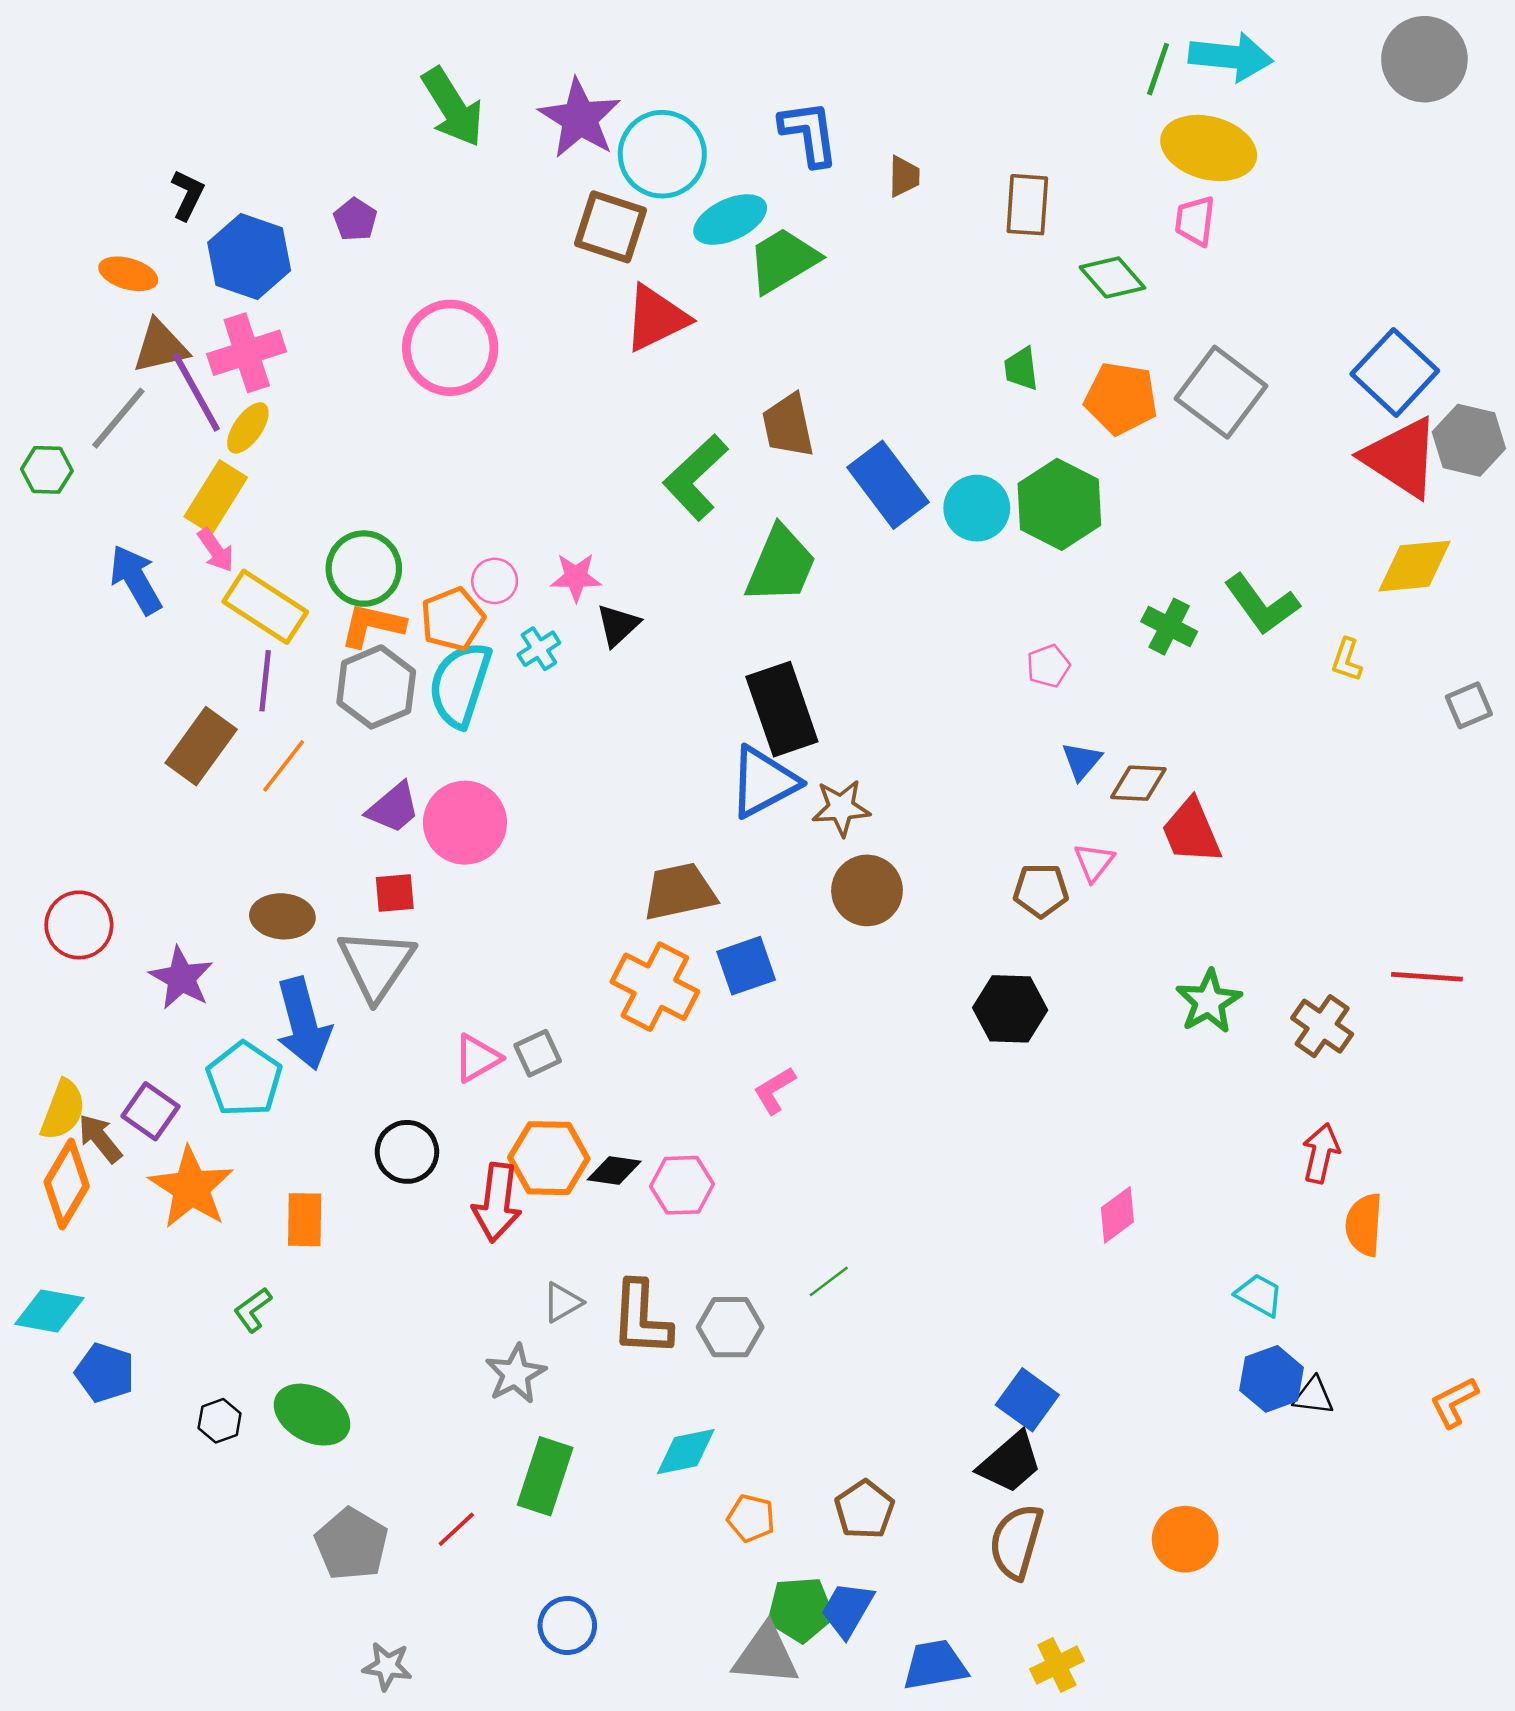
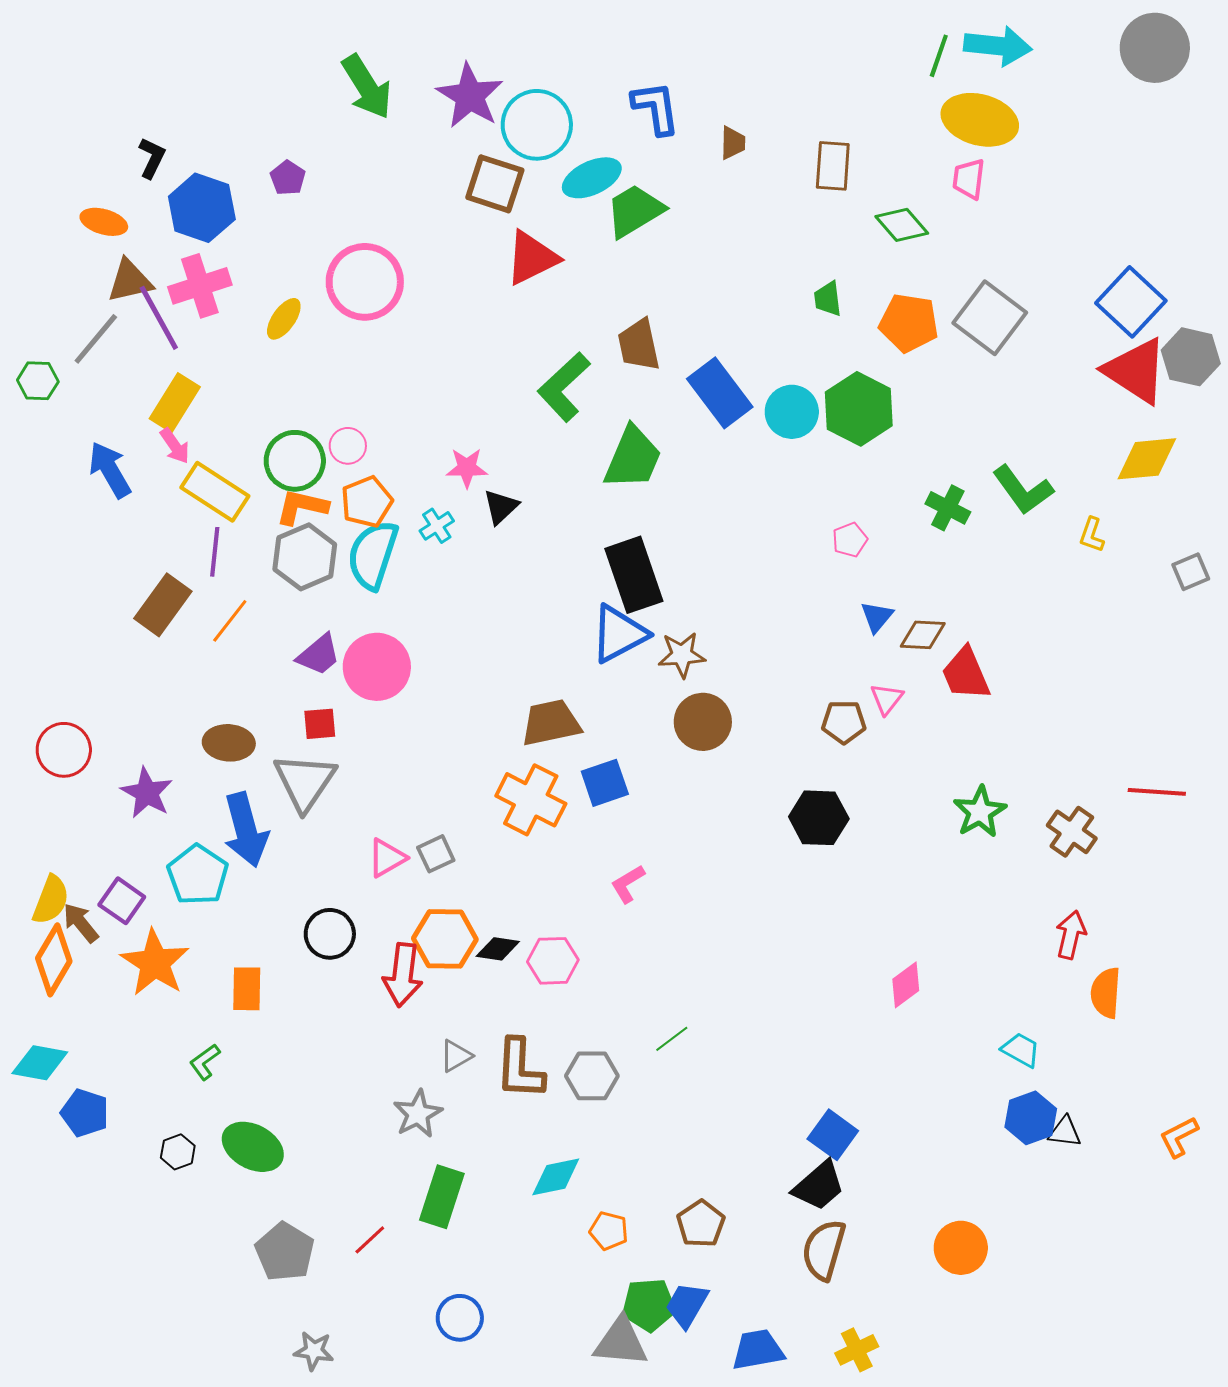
yellow ellipse: (248, 428) -> (284, 319), moved
pink circle: (495, 581) -> (348, 446), moved

